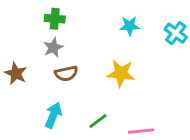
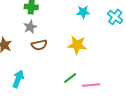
cyan arrow: (53, 115) -> (18, 79), moved
green line: (98, 121) -> (70, 78), moved

